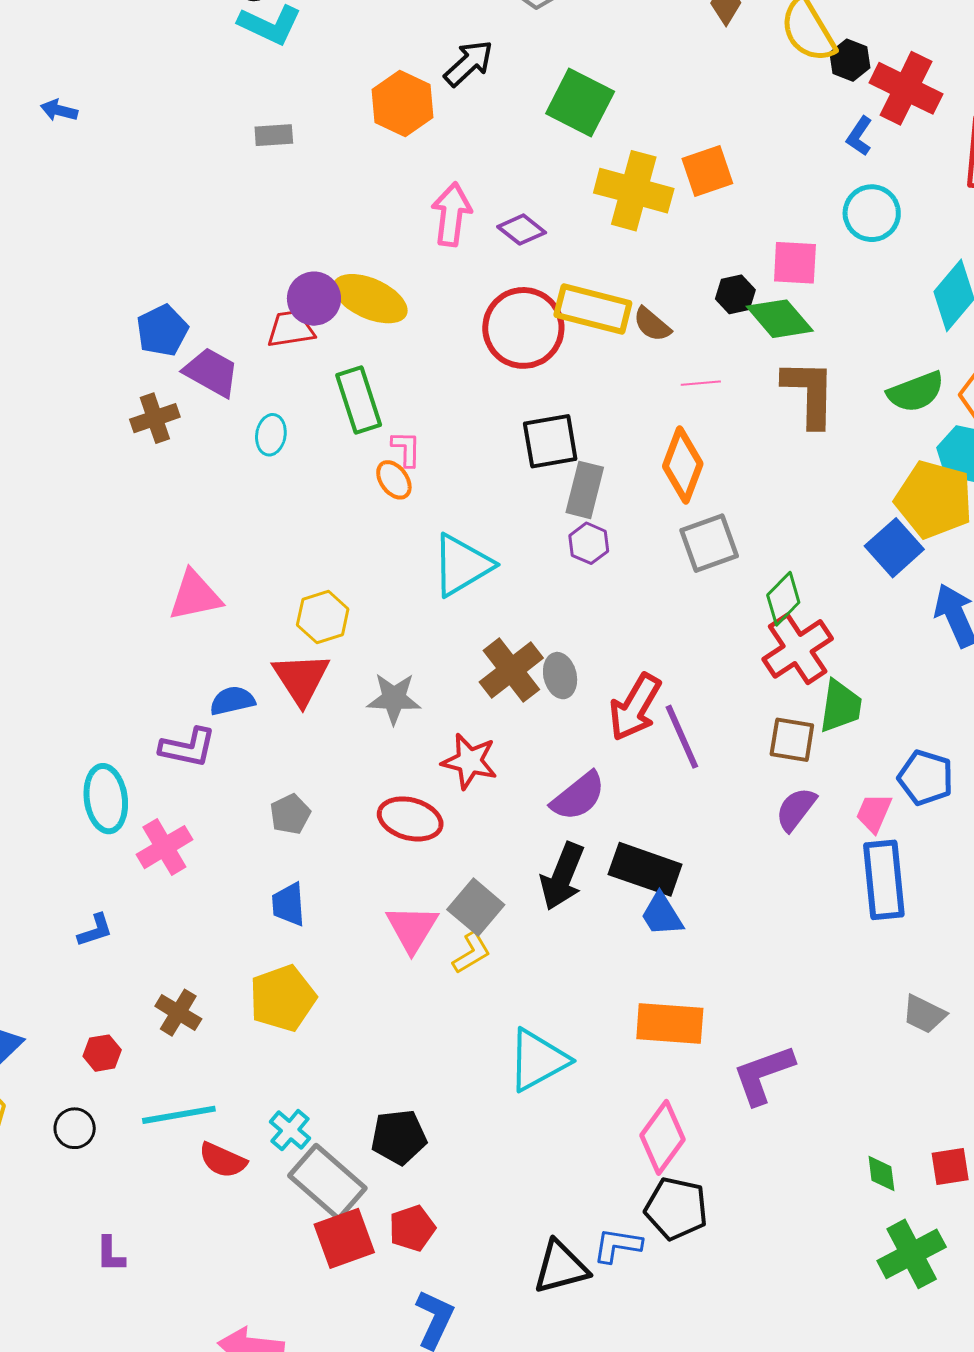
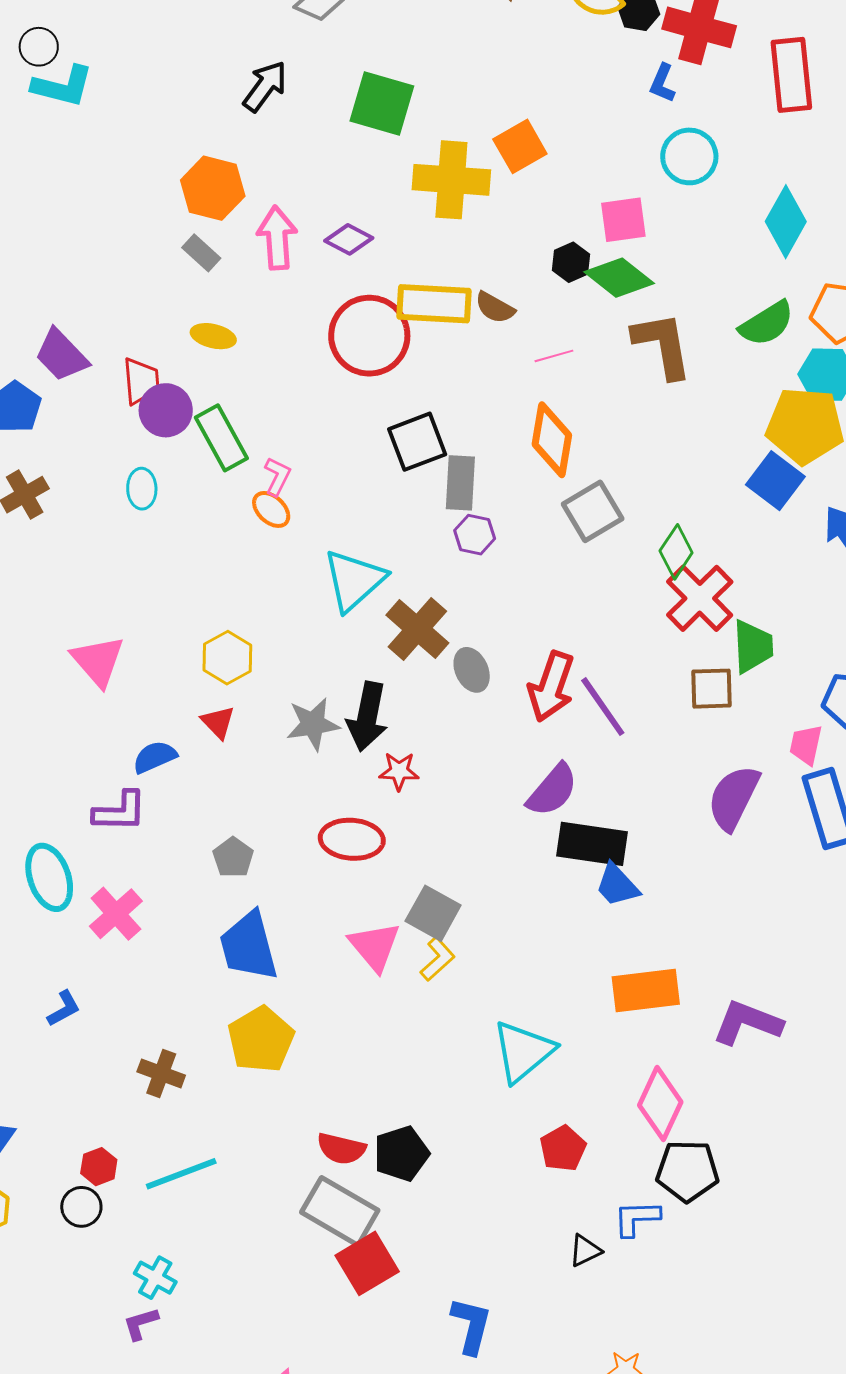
orange hexagon: (403, 104) -> (213, 188), moved
gray rectangle: (274, 135) -> (201, 253), moved, turned 57
purple circle: (314, 299) -> (166, 410), moved
yellow ellipse: (370, 299) -> (213, 336), size x0.6
red trapezoid: (291, 329) -> (141, 381), turned 105
purple trapezoid: (211, 372) -> (61, 355), moved, turned -152
pink L-shape: (406, 449) -> (277, 477), turned 36
pink triangle: (195, 596) -> (98, 661), turned -48
brown cross: (511, 670) -> (417, 629), moved
red triangle: (301, 679) -> (218, 722), size x0.6
red star: (470, 761) -> (399, 771), size x0.7
purple semicircle: (578, 796) -> (552, 790), moved
purple semicircle: (796, 809) -> (734, 798), moved, size x1.4
black arrow: (562, 876) -> (367, 717), moved
blue trapezoid: (289, 904) -> (249, 946), size x1.6
red hexagon: (102, 1053) -> (99, 1167), moved
purple L-shape: (763, 1075) -> (747, 1023), turned 52
cyan cross: (290, 1130) -> (155, 1278), moved
red semicircle: (223, 1160) -> (341, 1149), moved
red pentagon: (412, 1228) -> (563, 1148), moved
purple L-shape: (110, 1254) -> (141, 1324), turned 84
black triangle: (561, 1267) -> (585, 1251), size x0.6

